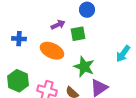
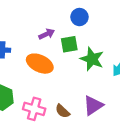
green star: (84, 67) -> (92, 59), moved

